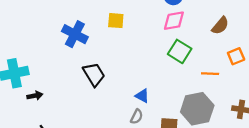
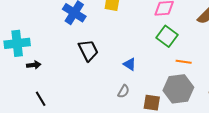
orange line: (210, 74) -> (184, 62), moved
blue triangle: (142, 96) -> (130, 64), moved

